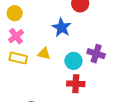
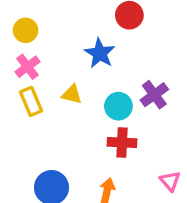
purple cross: (96, 54) -> (154, 95), turned 36
yellow rectangle: (18, 58) -> (31, 101), turned 54

